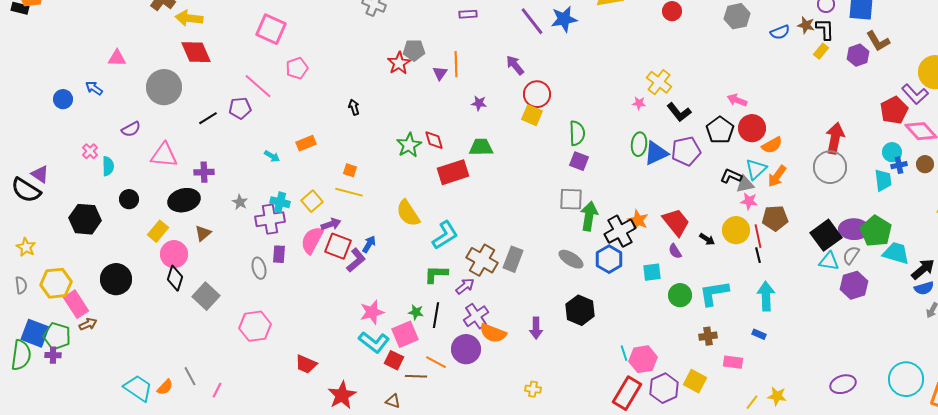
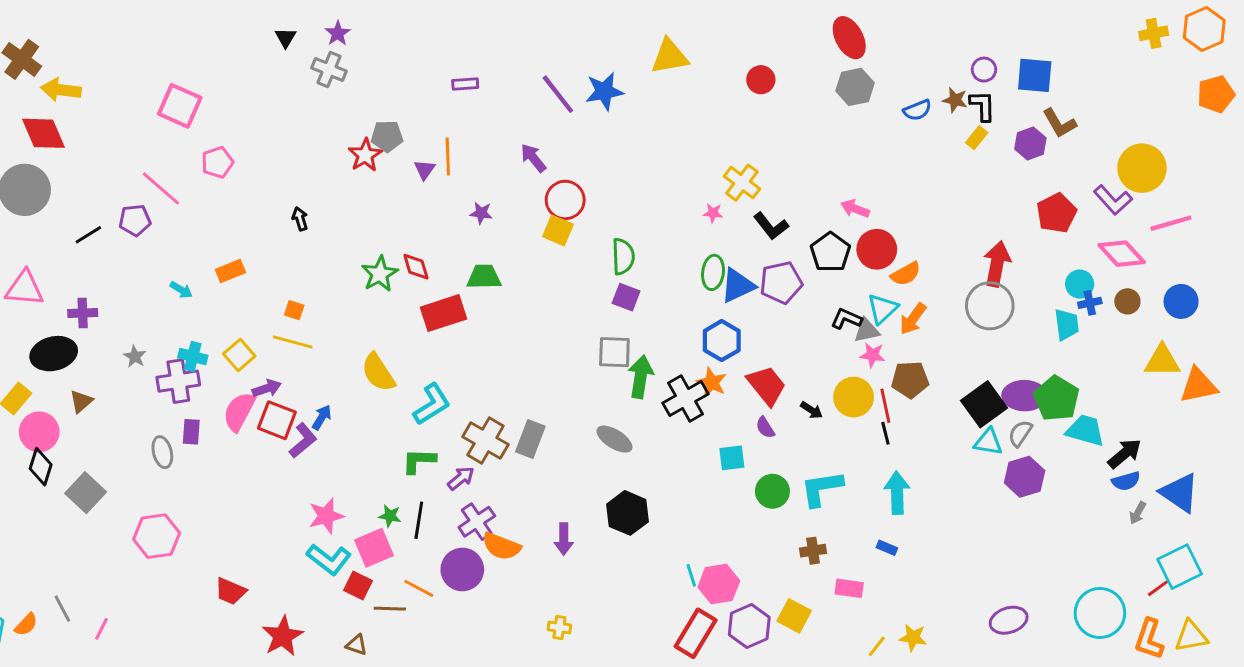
red diamond: (196, 52) -> (44, 133), moved
red pentagon: (894, 110) -> (1056, 213), moved
blue hexagon: (609, 259) -> (722, 341), moved

